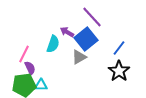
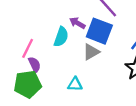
blue square: (86, 39) -> (99, 31), turned -30
cyan triangle: (41, 85) -> (75, 84), moved

